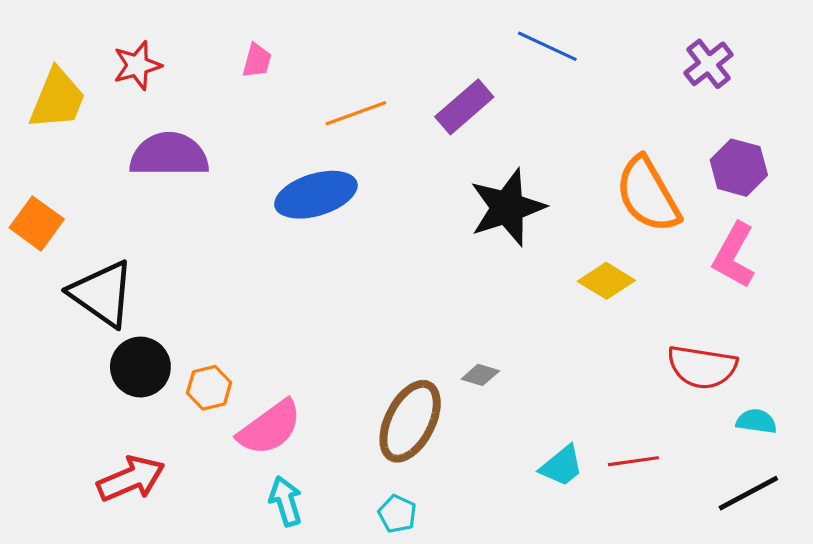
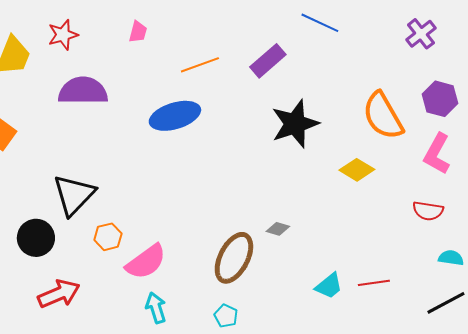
black triangle: (102, 294) -> (74, 195), moved, turned 39
black circle: (140, 367) -> (36, 238), moved
red semicircle: (702, 367) -> (428, 211), moved, size x0.7

